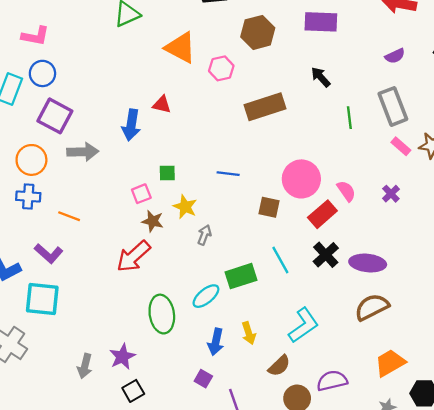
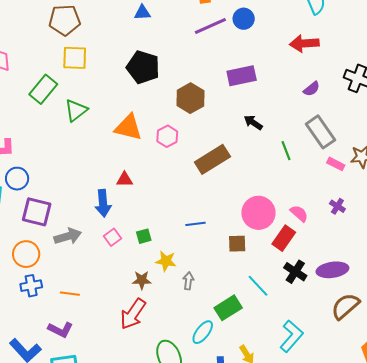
pink square: (141, 194) -> (113, 237), moved

